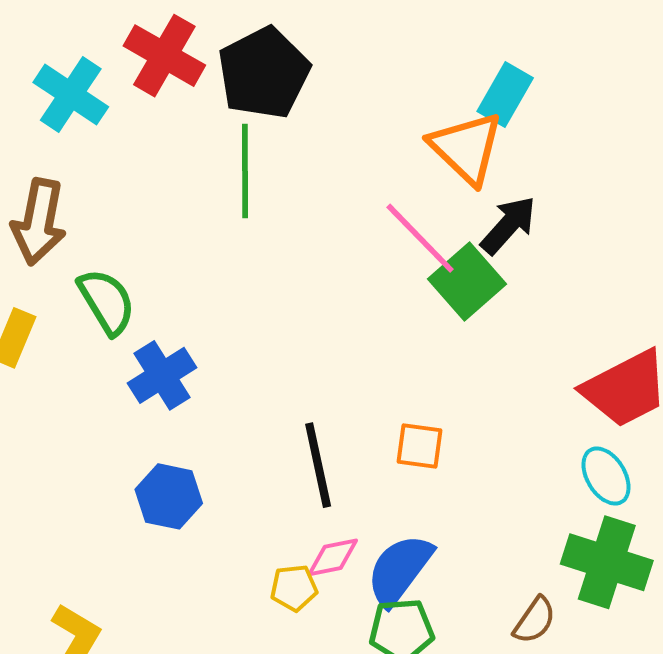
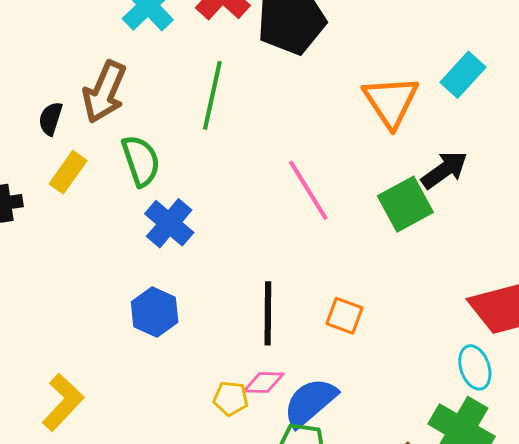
orange triangle: (466, 148) -> (391, 101), moved
green line: (245, 171) -> (212, 95), moved
pink line: (420, 238) -> (308, 190), moved
blue cross: (162, 375) -> (169, 223), turned -30

